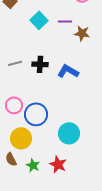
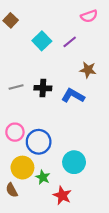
purple line: (65, 21) -> (70, 42), turned -40
brown star: (82, 33) -> (88, 70), moved
green star: (33, 165) -> (43, 177), moved

